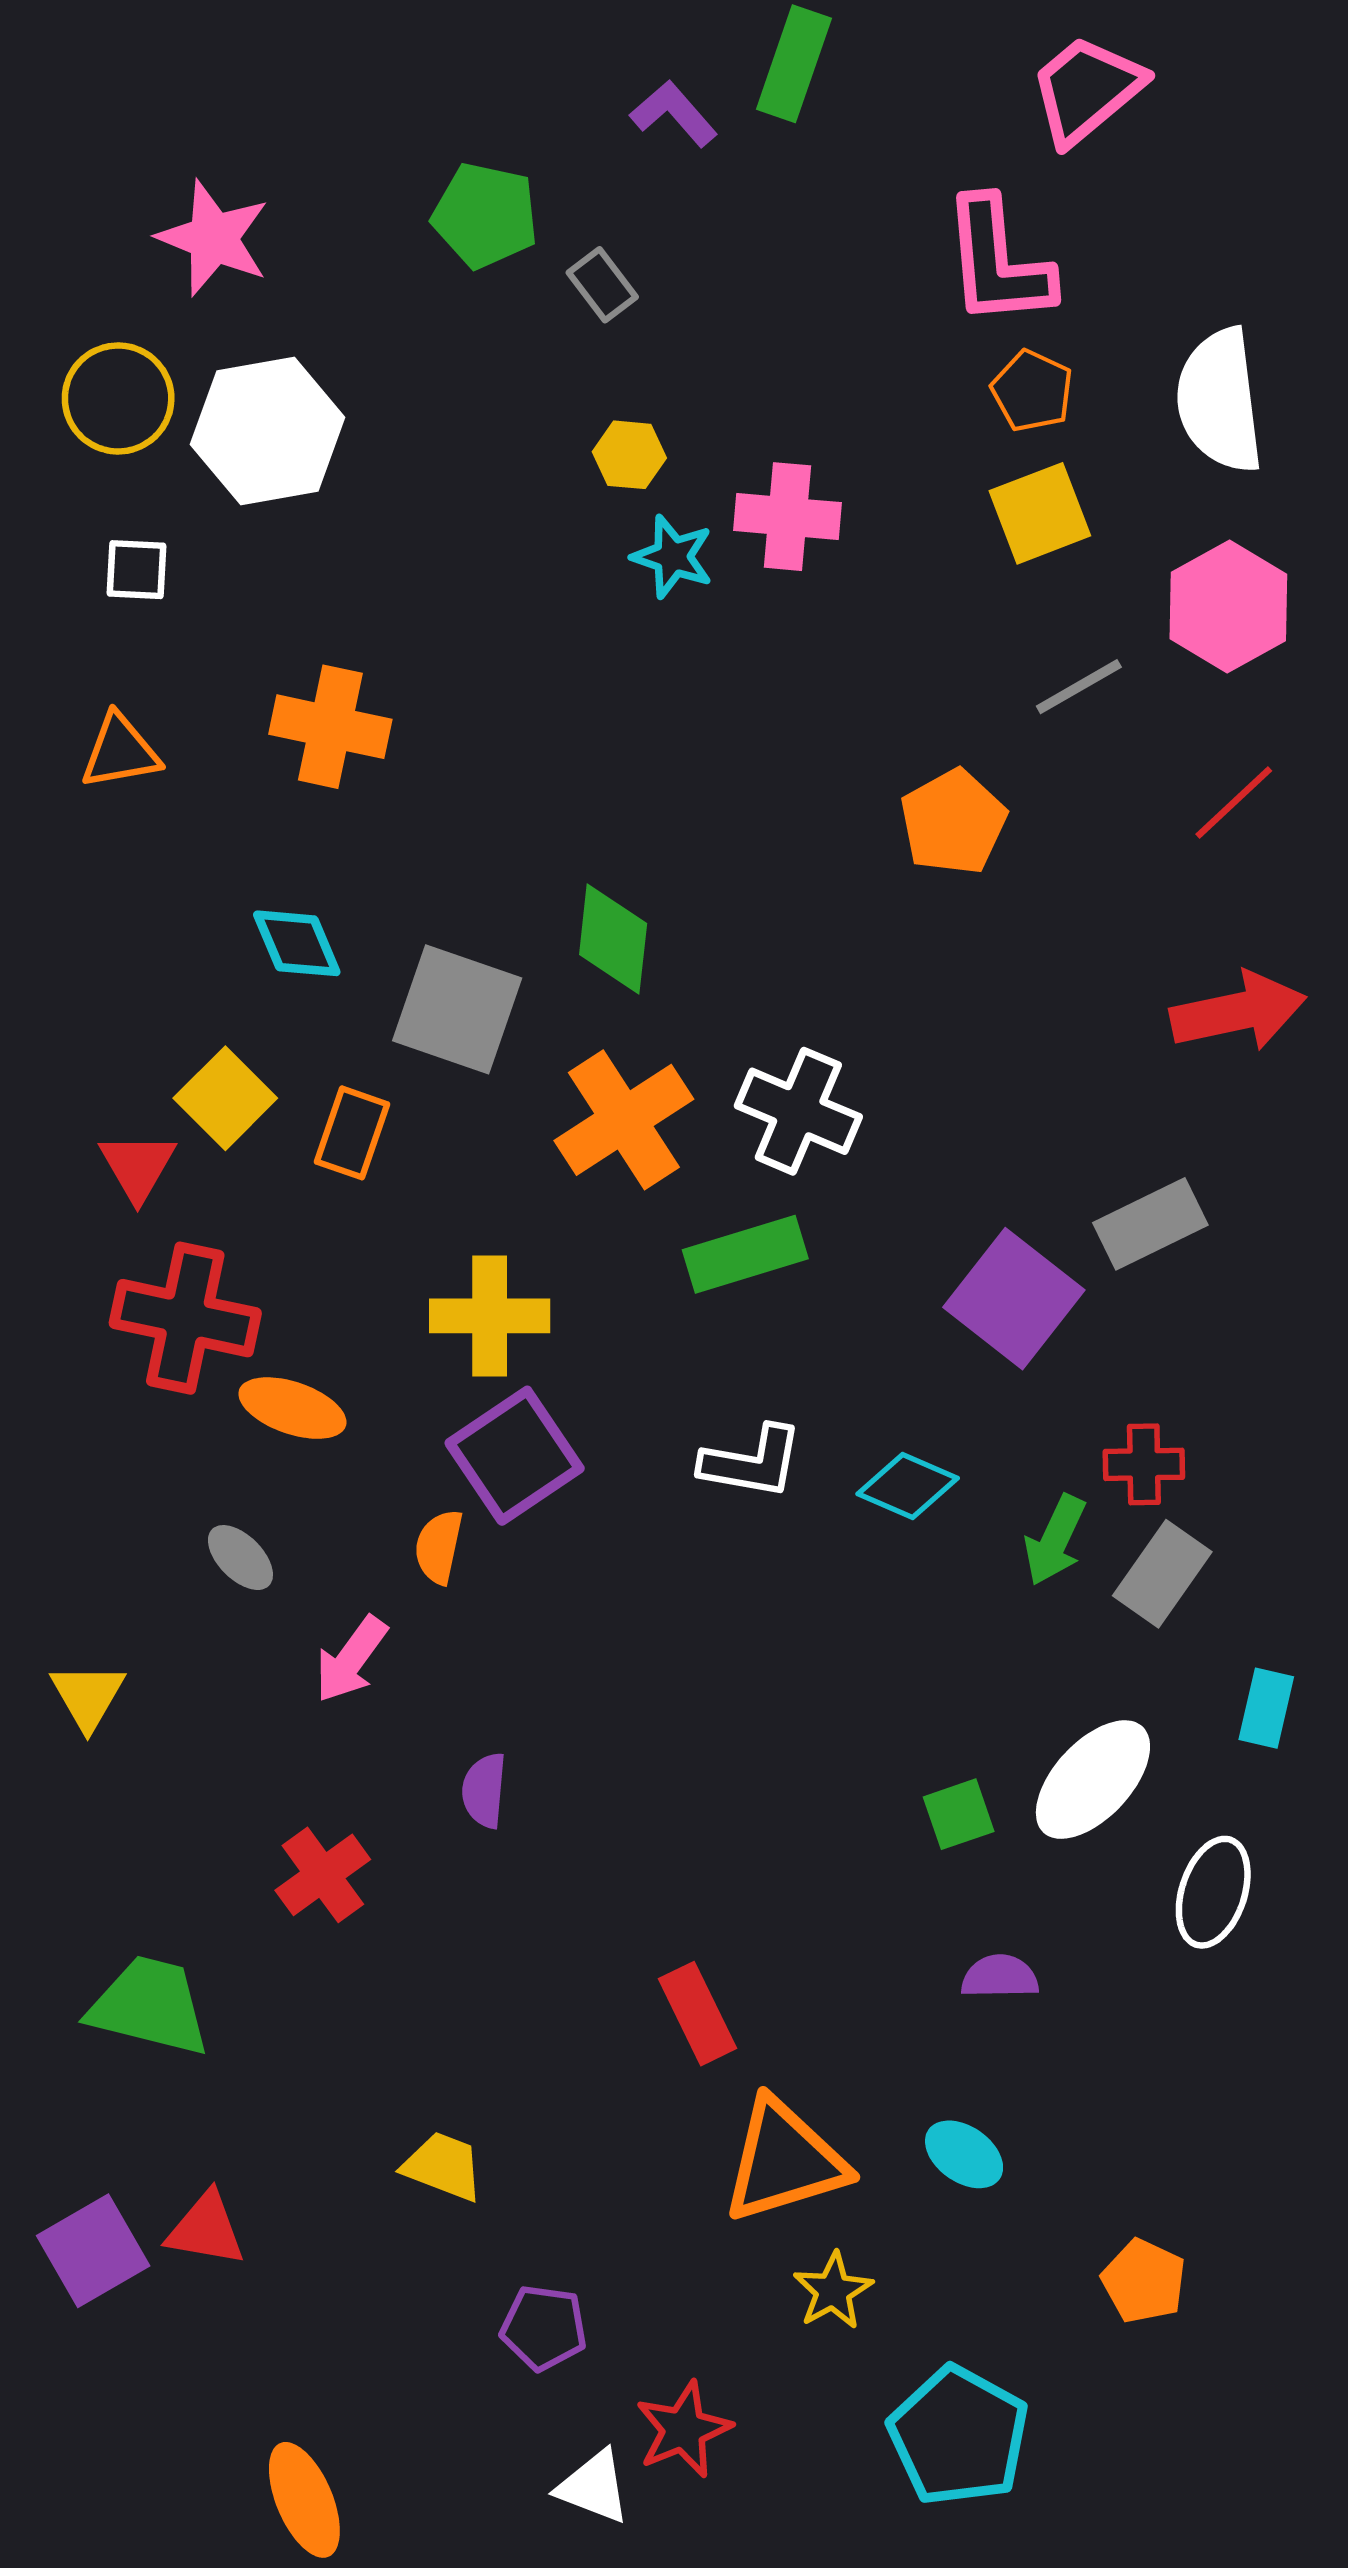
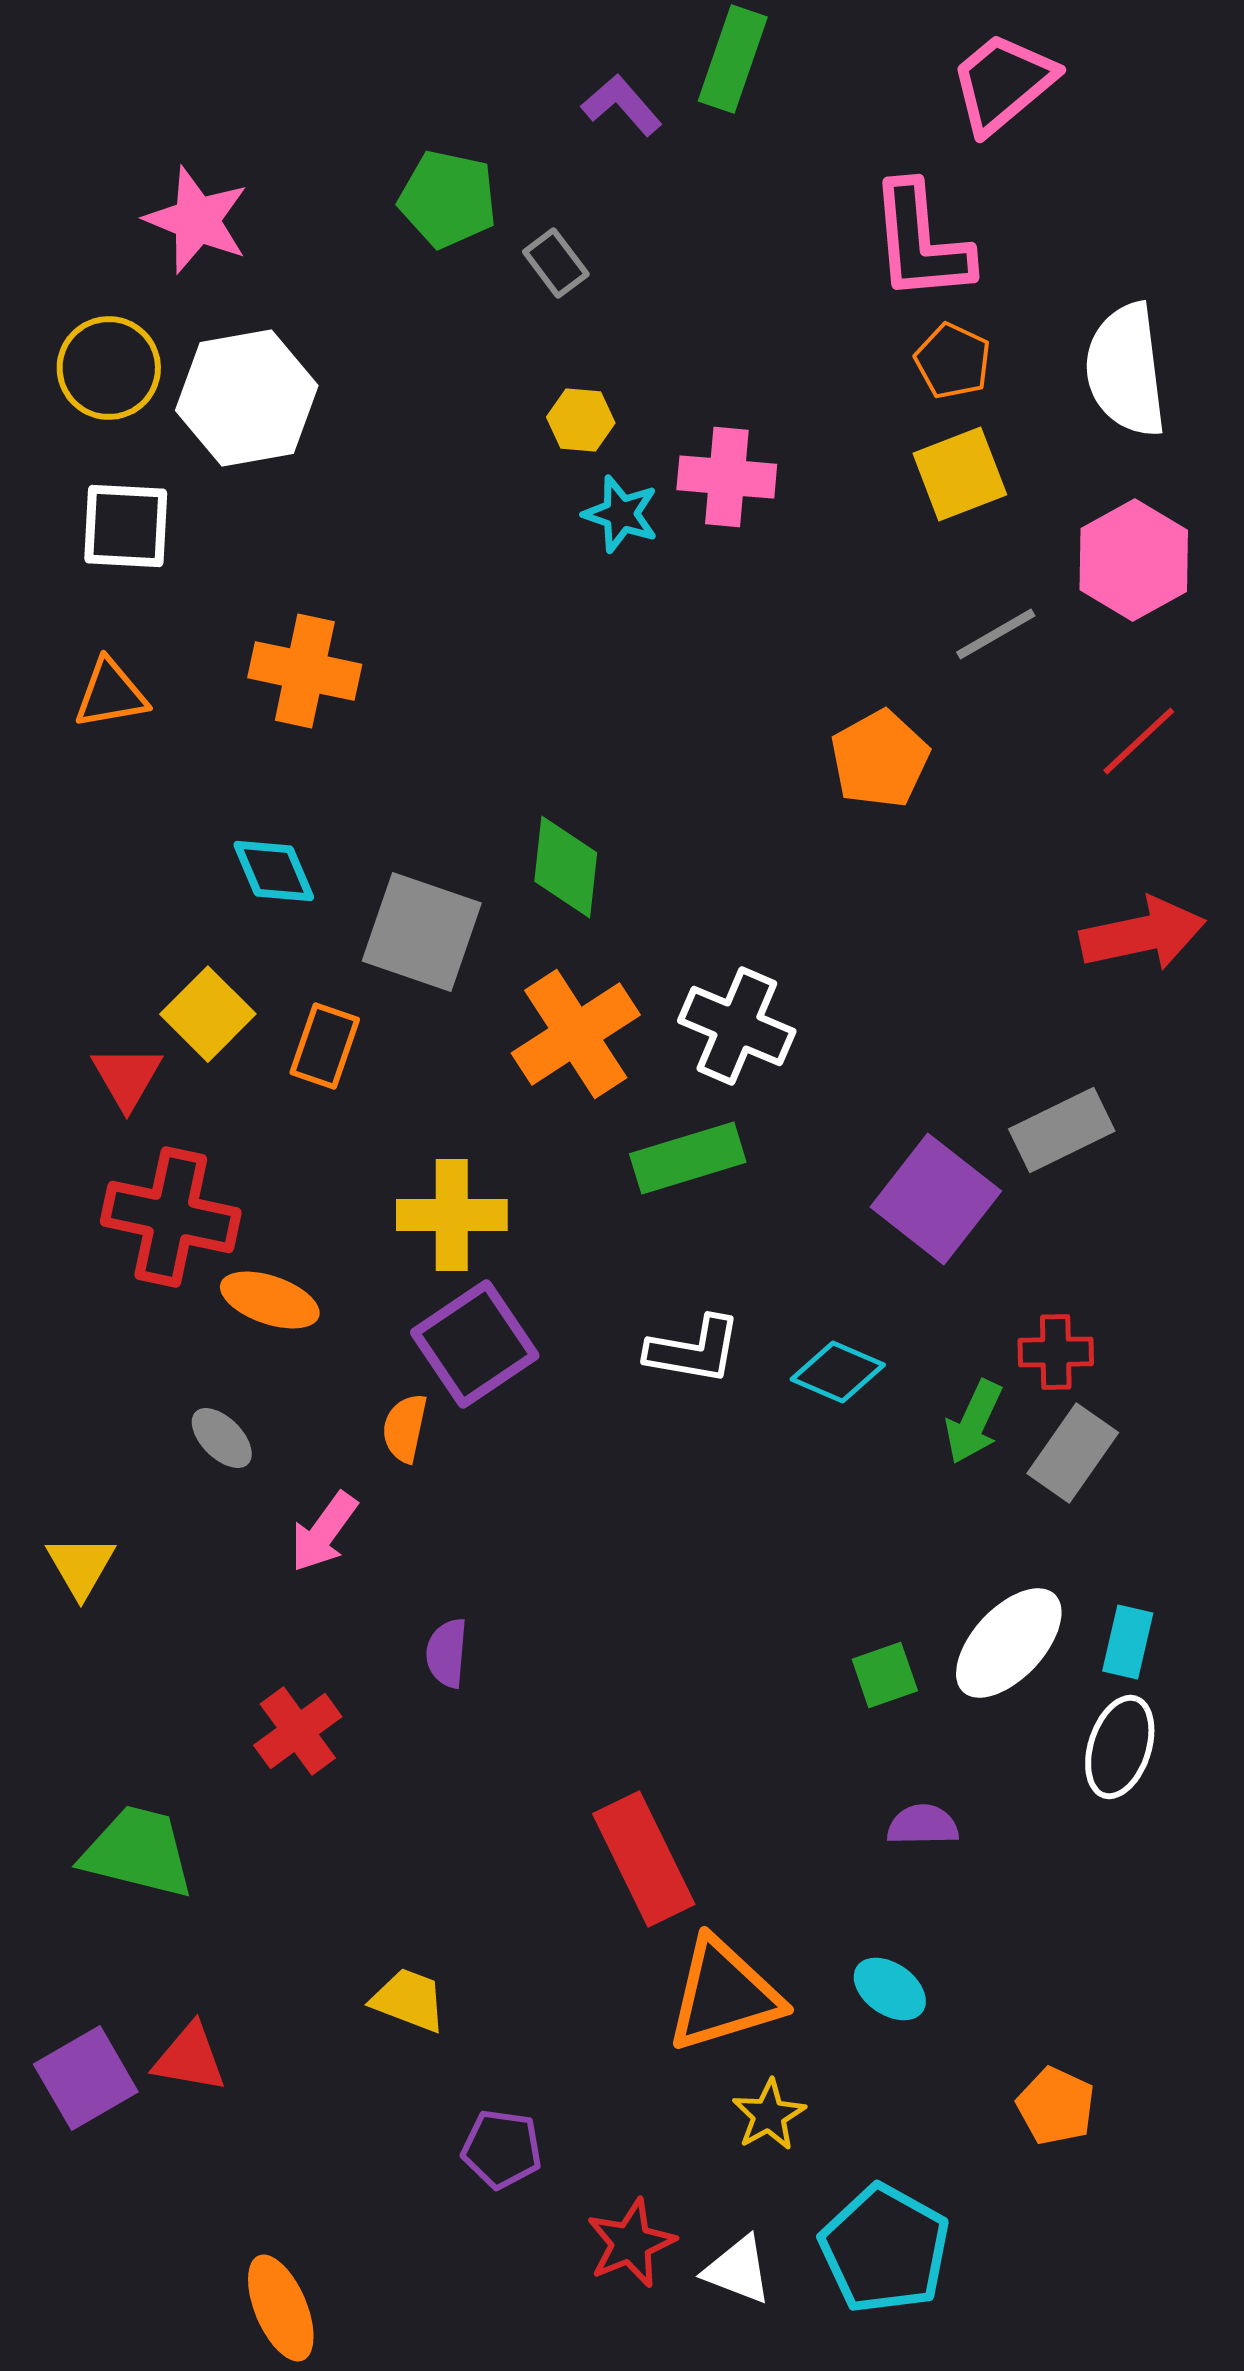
white square: (136, 570) -> (126, 526), size x1.5
cyan rectangle: (1266, 1708) -> (1128, 1642), moved
red rectangle: (698, 2014) -> (644, 1859), size x1.4
white triangle: (594, 2487) -> (738, 2270), moved

